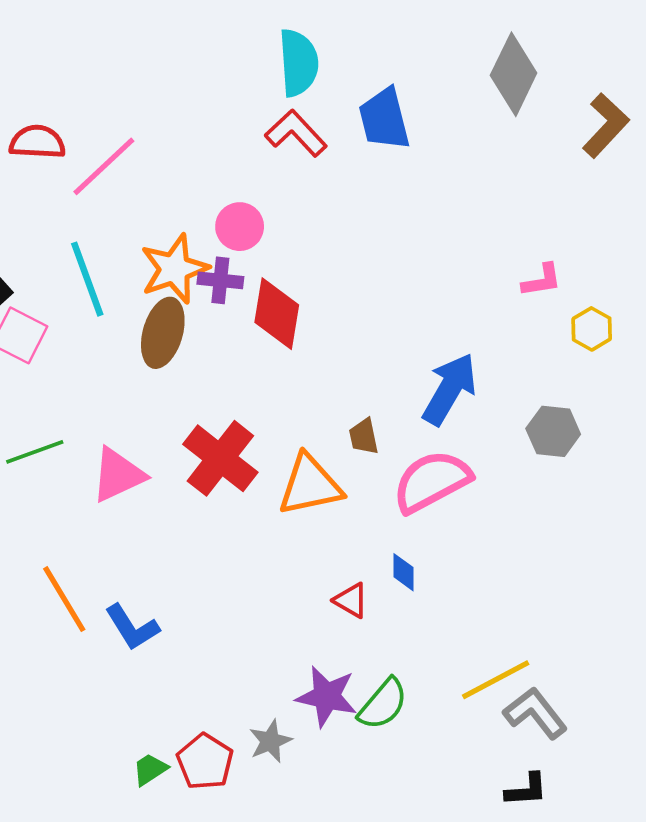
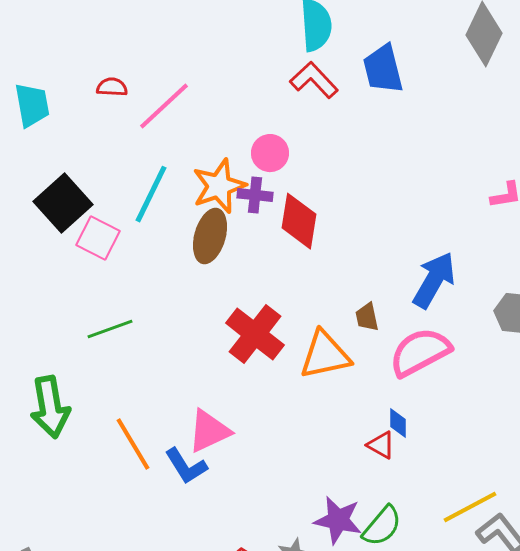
red semicircle: (37, 142) -> (112, 87), size x0.7
cyan line: (87, 279) -> (151, 194), turned 46
pink triangle: (118, 475) -> (209, 431), moved
red triangle: (351, 600) -> (381, 445), moved

